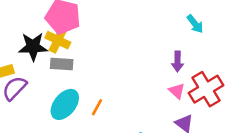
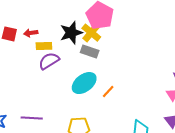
black star: (33, 47) -> (71, 33), turned -30

